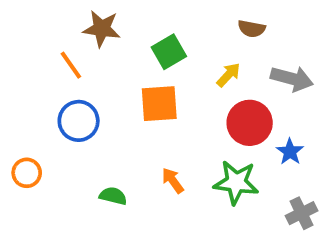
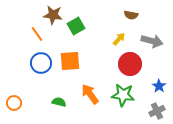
green square: (169, 52) -> (76, 26), moved
orange square: (159, 104) -> (70, 61), moved
blue star: (290, 152) -> (159, 86), moved
orange circle: (27, 173) -> (14, 103), moved
orange arrow: (173, 181) -> (90, 94), size x1.5

